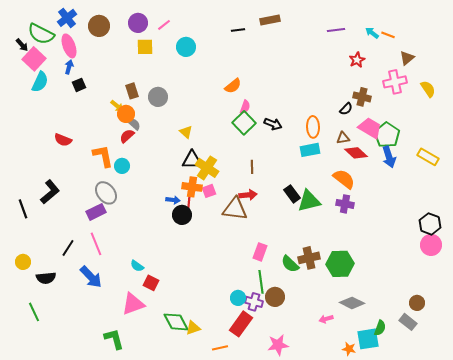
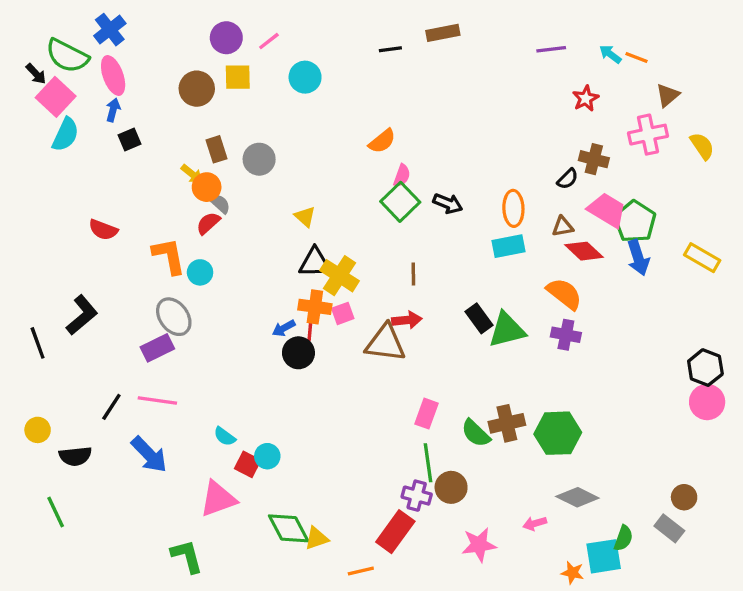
brown circle: (99, 26) -> (197, 89), moved
blue arrow: (173, 200) -> (284, 328), turned 144
pink line: (96, 244) -> (157, 400), turned -60
cyan circle: (238, 298) -> (267, 456), moved
pink star: (278, 345) -> (479, 545), moved

